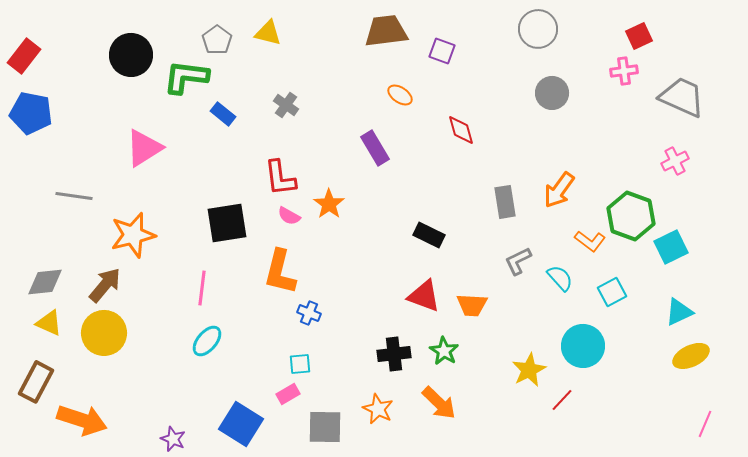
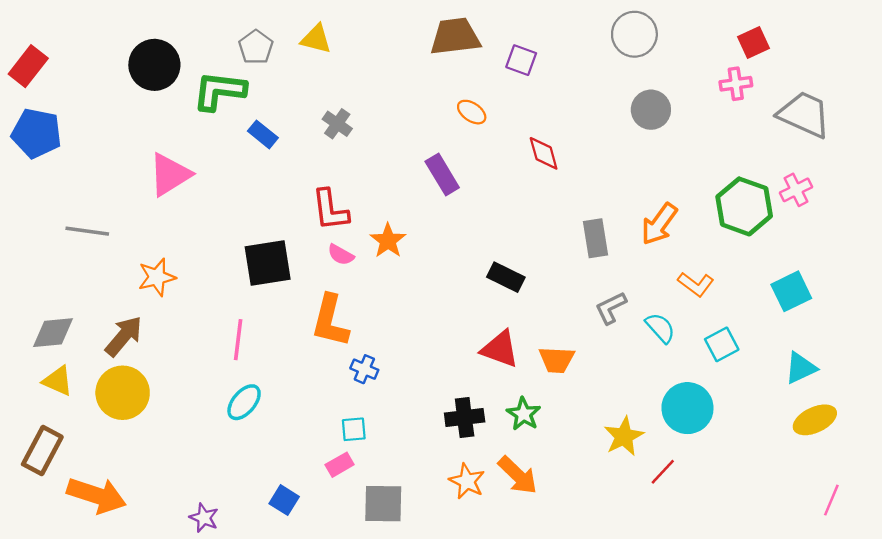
green hexagon: (631, 216) -> (744, 206), moved
orange star: (133, 235) -> (157, 277), size x0.7
orange star: (378, 409) -> (467, 481), moved
blue square: (241, 424) -> (284, 500), size x0.6

